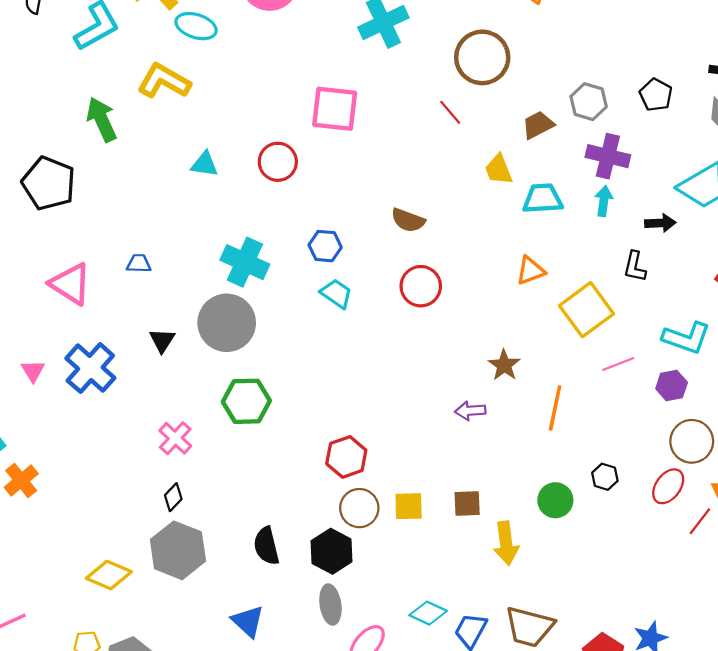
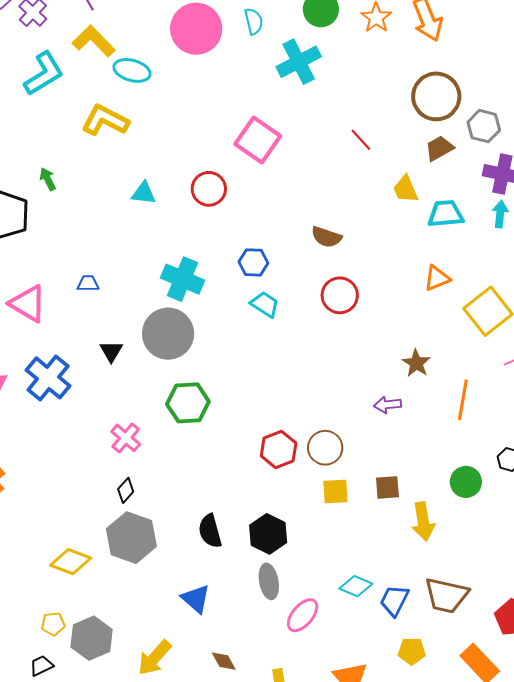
brown circle: (482, 57) -> (436, 96), moved
pink square: (335, 109) -> (258, 140), turned 30
green arrow: (102, 119) -> (48, 179), moved, size x0.6
brown circle: (359, 508) -> (325, 448), moved

